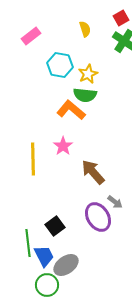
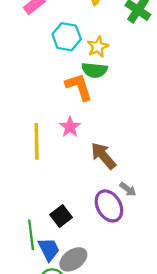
orange L-shape: (71, 110) -> (79, 87), turned 32

